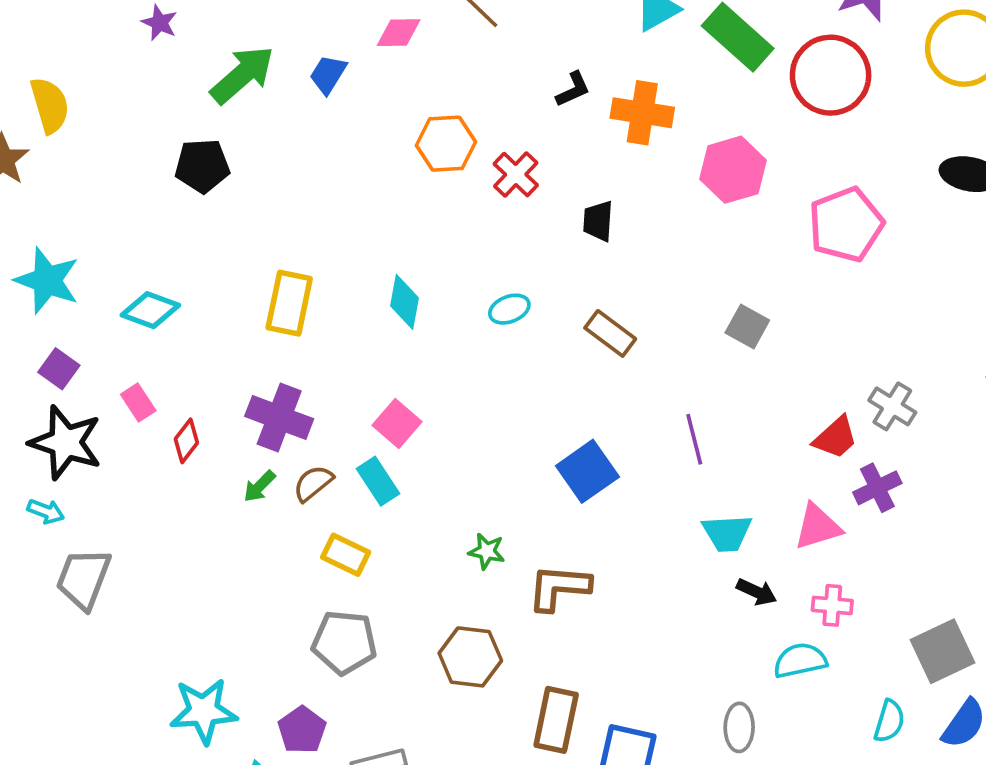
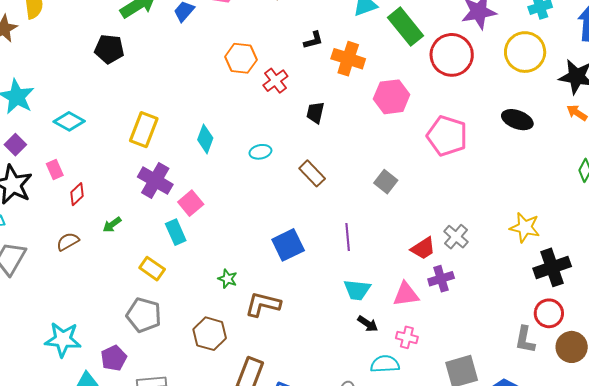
pink pentagon: (846, 224) -> (447, 136), turned 30
purple cross: (279, 418) -> (155, 181), moved
brown semicircle: (313, 483) -> (68, 242), moved

